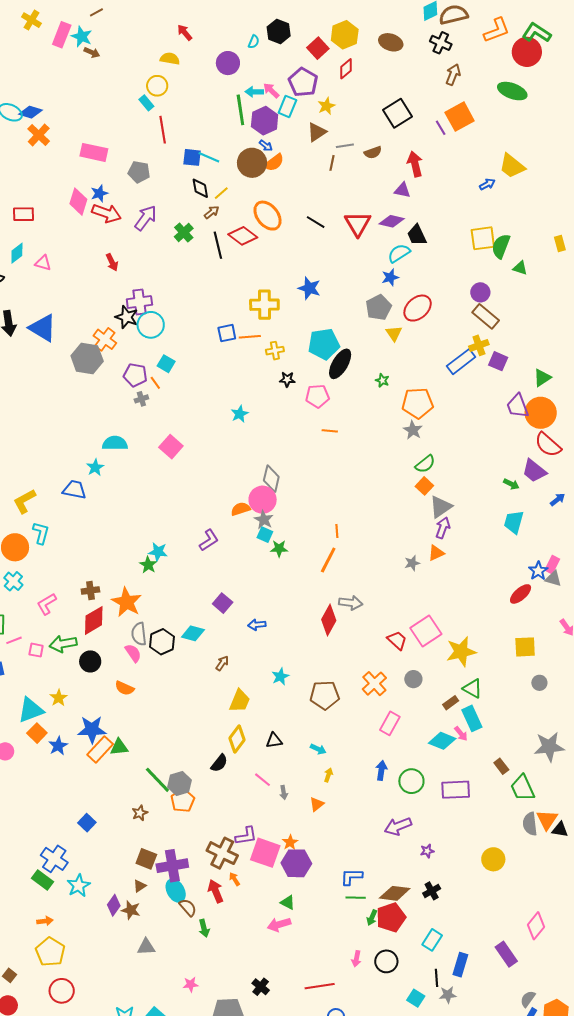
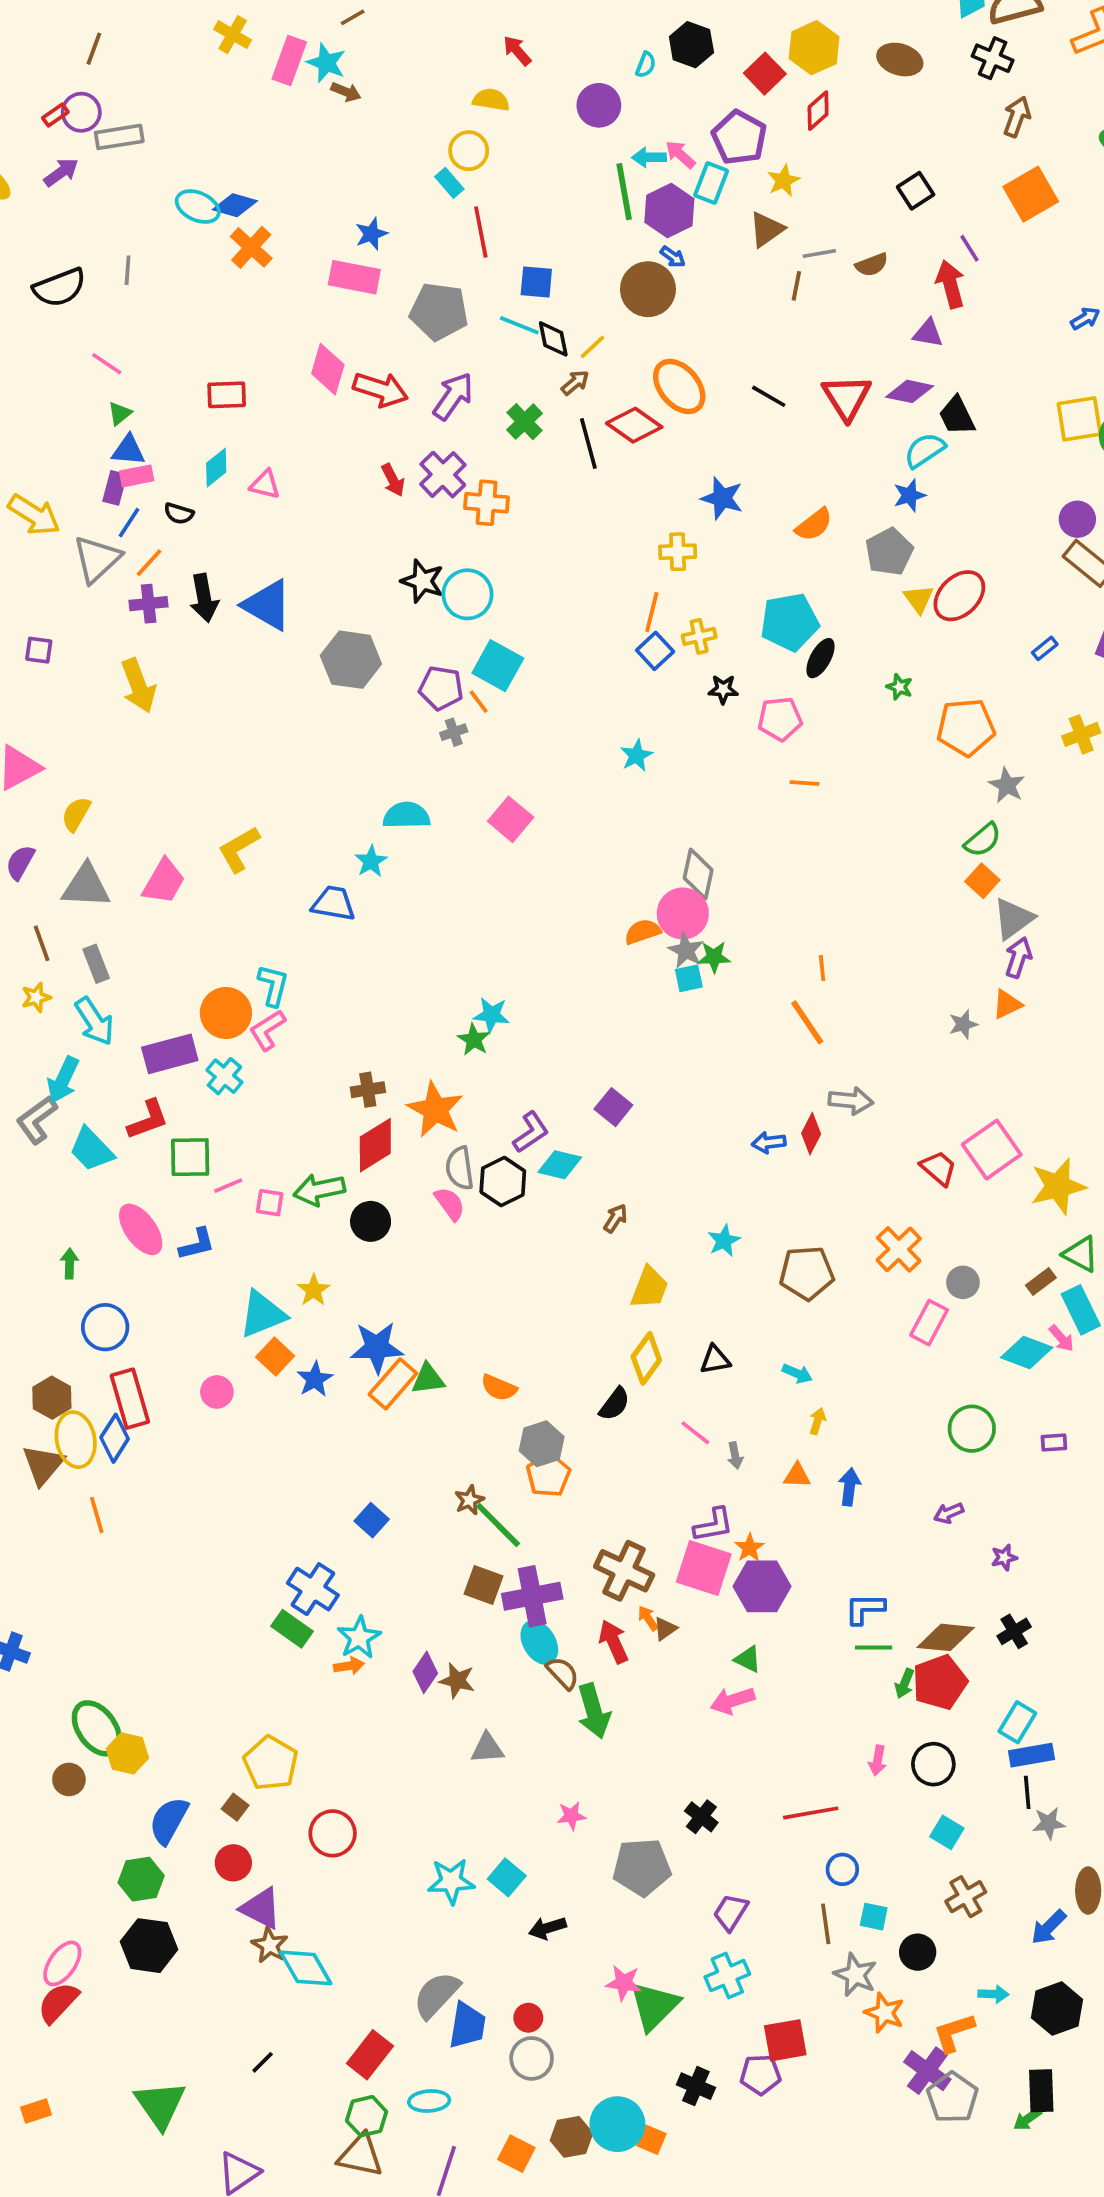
black square: (397, 113) -> (916, 191), size x0.7
purple line: (441, 128) -> (970, 248), moved
cyan line: (209, 157) -> (519, 325), moved
orange semicircle: (274, 163) -> (814, 525), moved
gray pentagon: (139, 172) -> (439, 311), size x1.4
blue star: (99, 193) -> (371, 234), moved
blue star: (309, 288) -> (722, 498), moved
purple cross: (139, 302) -> (443, 475), moved, turned -35
yellow cross: (264, 305) -> (678, 552), size x0.7
red ellipse: (418, 308) -> (959, 596), moved
blue square: (227, 333) -> (655, 651), moved, turned -30
orange line: (250, 337) -> (652, 612), turned -70
orange cross: (105, 339) -> (487, 503), moved, turned -30
yellow cross: (479, 345) -> (1081, 734), moved
blue rectangle: (461, 362) -> (1045, 648), size x0.5
cyan square: (166, 364) -> (498, 666), size x1.5
black ellipse: (340, 364) -> (820, 658), size x0.7
gray star: (413, 430) -> (1007, 785), moved
yellow L-shape: (25, 501) -> (239, 849), moved
cyan square: (265, 535) -> (689, 978), turned -35
purple L-shape: (209, 540) -> (531, 1132), moved
green star: (279, 549) -> (714, 957), moved
orange line: (328, 560) -> (807, 1022), turned -60
pink L-shape: (47, 604) -> (267, 1030), moved
red diamond: (329, 620) -> (811, 1134), size x0.7
blue arrow: (257, 625) -> (769, 1143), moved
gray circle: (413, 679) -> (963, 1282), moved
orange semicircle: (124, 688) -> (499, 1388), moved
blue arrow: (381, 770) -> (849, 1487), moved
green line: (157, 780) -> (498, 1525), moved
purple rectangle: (456, 790) -> (1054, 1443), size x0.5
orange triangle: (317, 804) -> (797, 1476), turned 42
purple arrow: (398, 826) -> (949, 1513), size x0.6
purple L-shape: (246, 836) -> (713, 1525), moved
brown triangle: (140, 886) -> (665, 1629), moved
orange arrow: (45, 921) -> (349, 1666), moved
green arrow: (204, 928) -> (594, 1711), size x1.6
yellow pentagon: (50, 952) -> (271, 1763), moved
blue rectangle: (460, 965) -> (1031, 1755), moved, turned 65
cyan square: (416, 998) -> (947, 1832), moved

